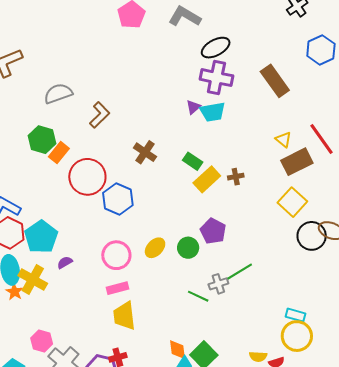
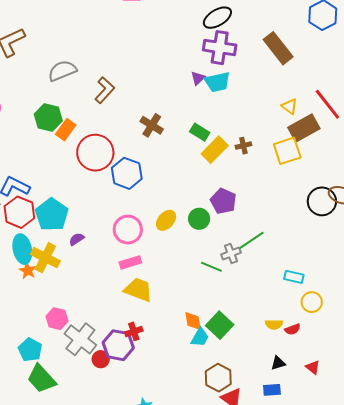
yellow square: (292, 202) -> (287, 151), moved, turned 32
cyan rectangle: (296, 315) -> (294, 277), moved
yellow trapezoid: (124, 316) -> (138, 290), turned 120
yellow circle: (297, 336) -> (312, 302), size x0.7

